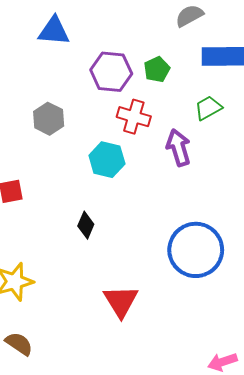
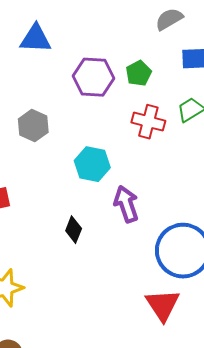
red cross: (134, 117) -> (148, 122), moved
purple arrow: (179, 148) -> (126, 204), moved
red triangle: (121, 301) -> (163, 305), moved

